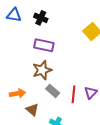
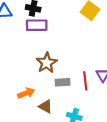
purple rectangle: (44, 45) -> (37, 25), moved
gray rectangle: (53, 91) -> (63, 82), turned -32

